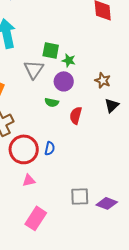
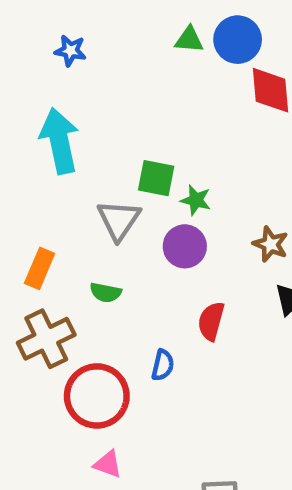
green semicircle: (52, 102) -> (106, 293), moved
blue semicircle: (50, 148) -> (163, 365), moved
pink triangle: (29, 180) -> (108, 464), turned 32

